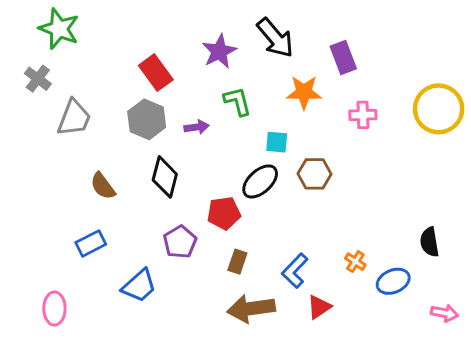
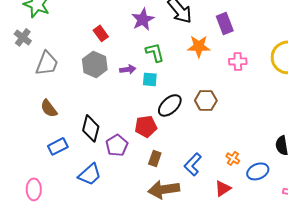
red rectangle: (156, 73) -> (101, 33), size x0.7
cyan square: (277, 142) -> (150, 79), moved
black diamond: (165, 177) -> (91, 128), moved
brown semicircle: (103, 186) -> (49, 108), moved
red triangle: (319, 307) -> (223, 188), moved

